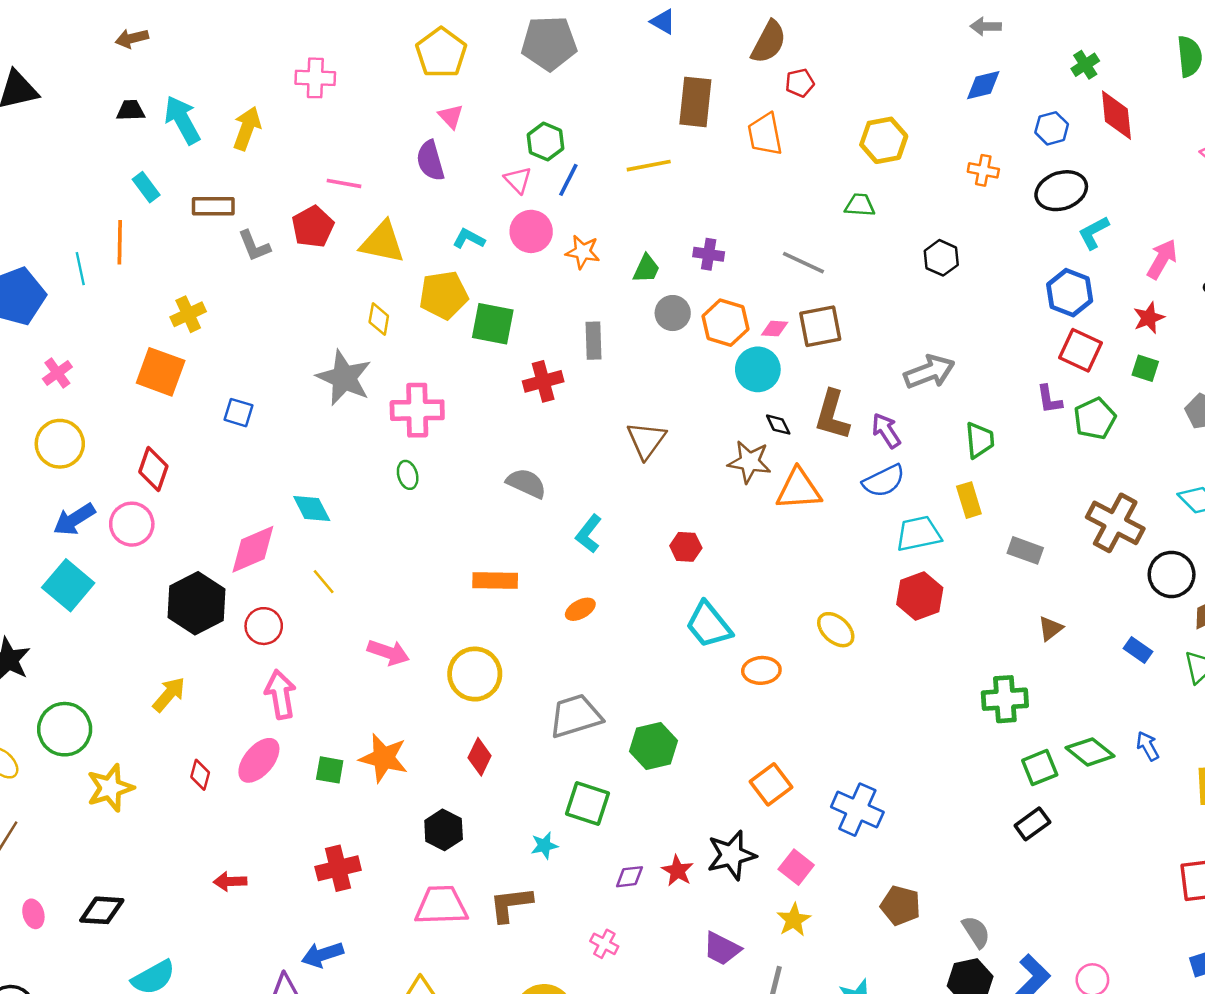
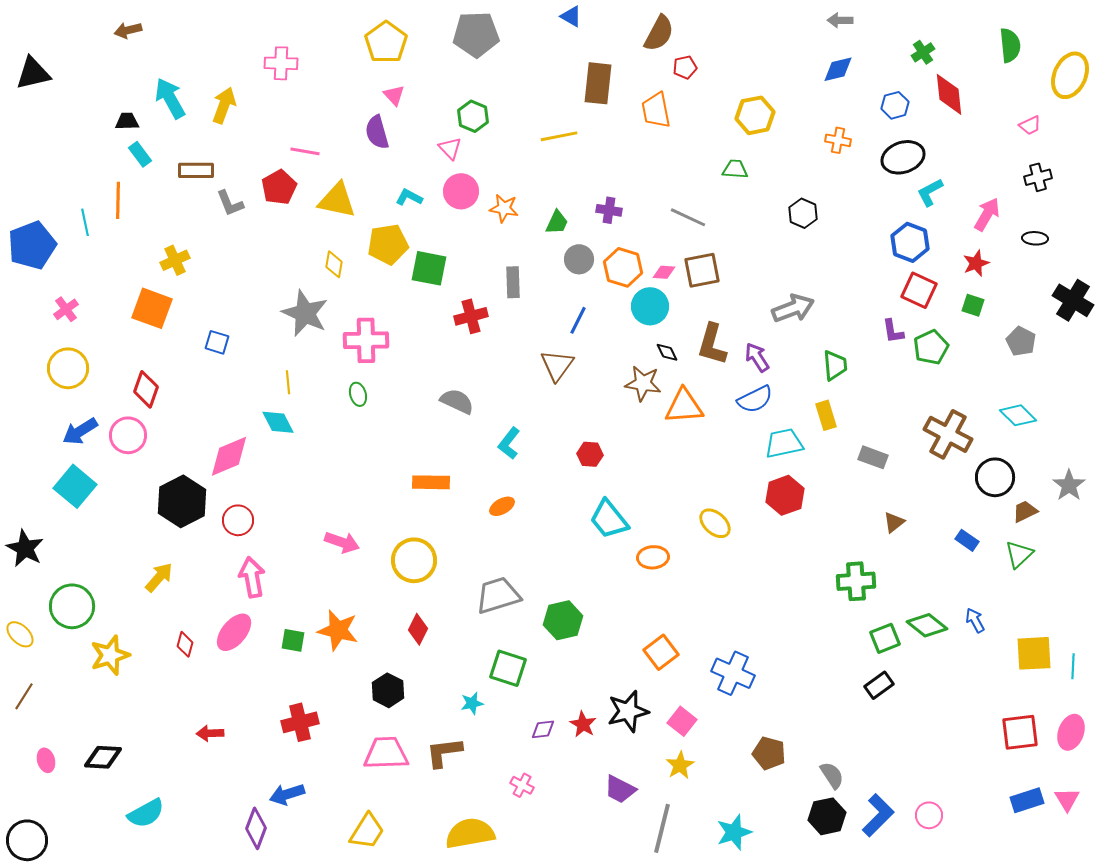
black trapezoid: (131, 110) -> (127, 121), moved
blue line: (568, 180) -> (578, 320), moved
yellow line: (324, 582) -> (288, 382), moved, turned 35

